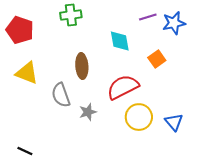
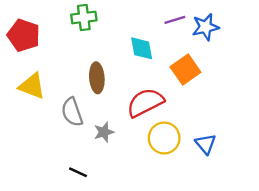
orange square: (157, 59) -> (185, 70), size x1.4
black line: (25, 151) -> (78, 172), moved

